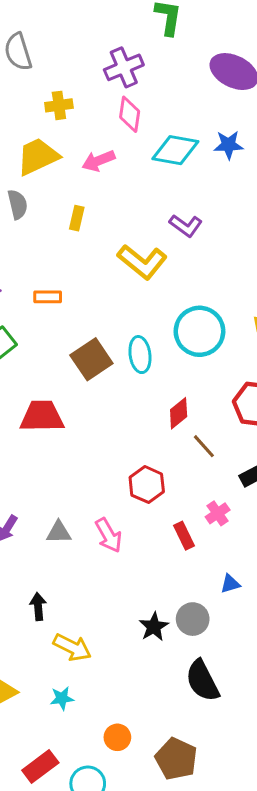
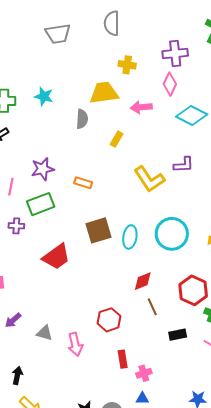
purple L-shape: (186, 226) -> (184, 165), turned -55
red trapezoid: (42, 416) -> (56, 257), turned 128
pink cross: (218, 513) -> (144, 373), moved

